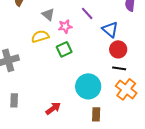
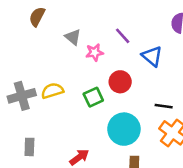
yellow semicircle: (40, 36) -> (52, 91), moved
green square: (64, 49) -> (93, 97), moved
red circle: (118, 49) -> (120, 82), moved

